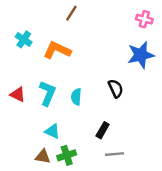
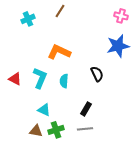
cyan cross: (24, 39) -> (28, 19), moved, turned 32
orange L-shape: (57, 50) -> (59, 52), moved
gray line: (114, 154) -> (85, 129), moved

